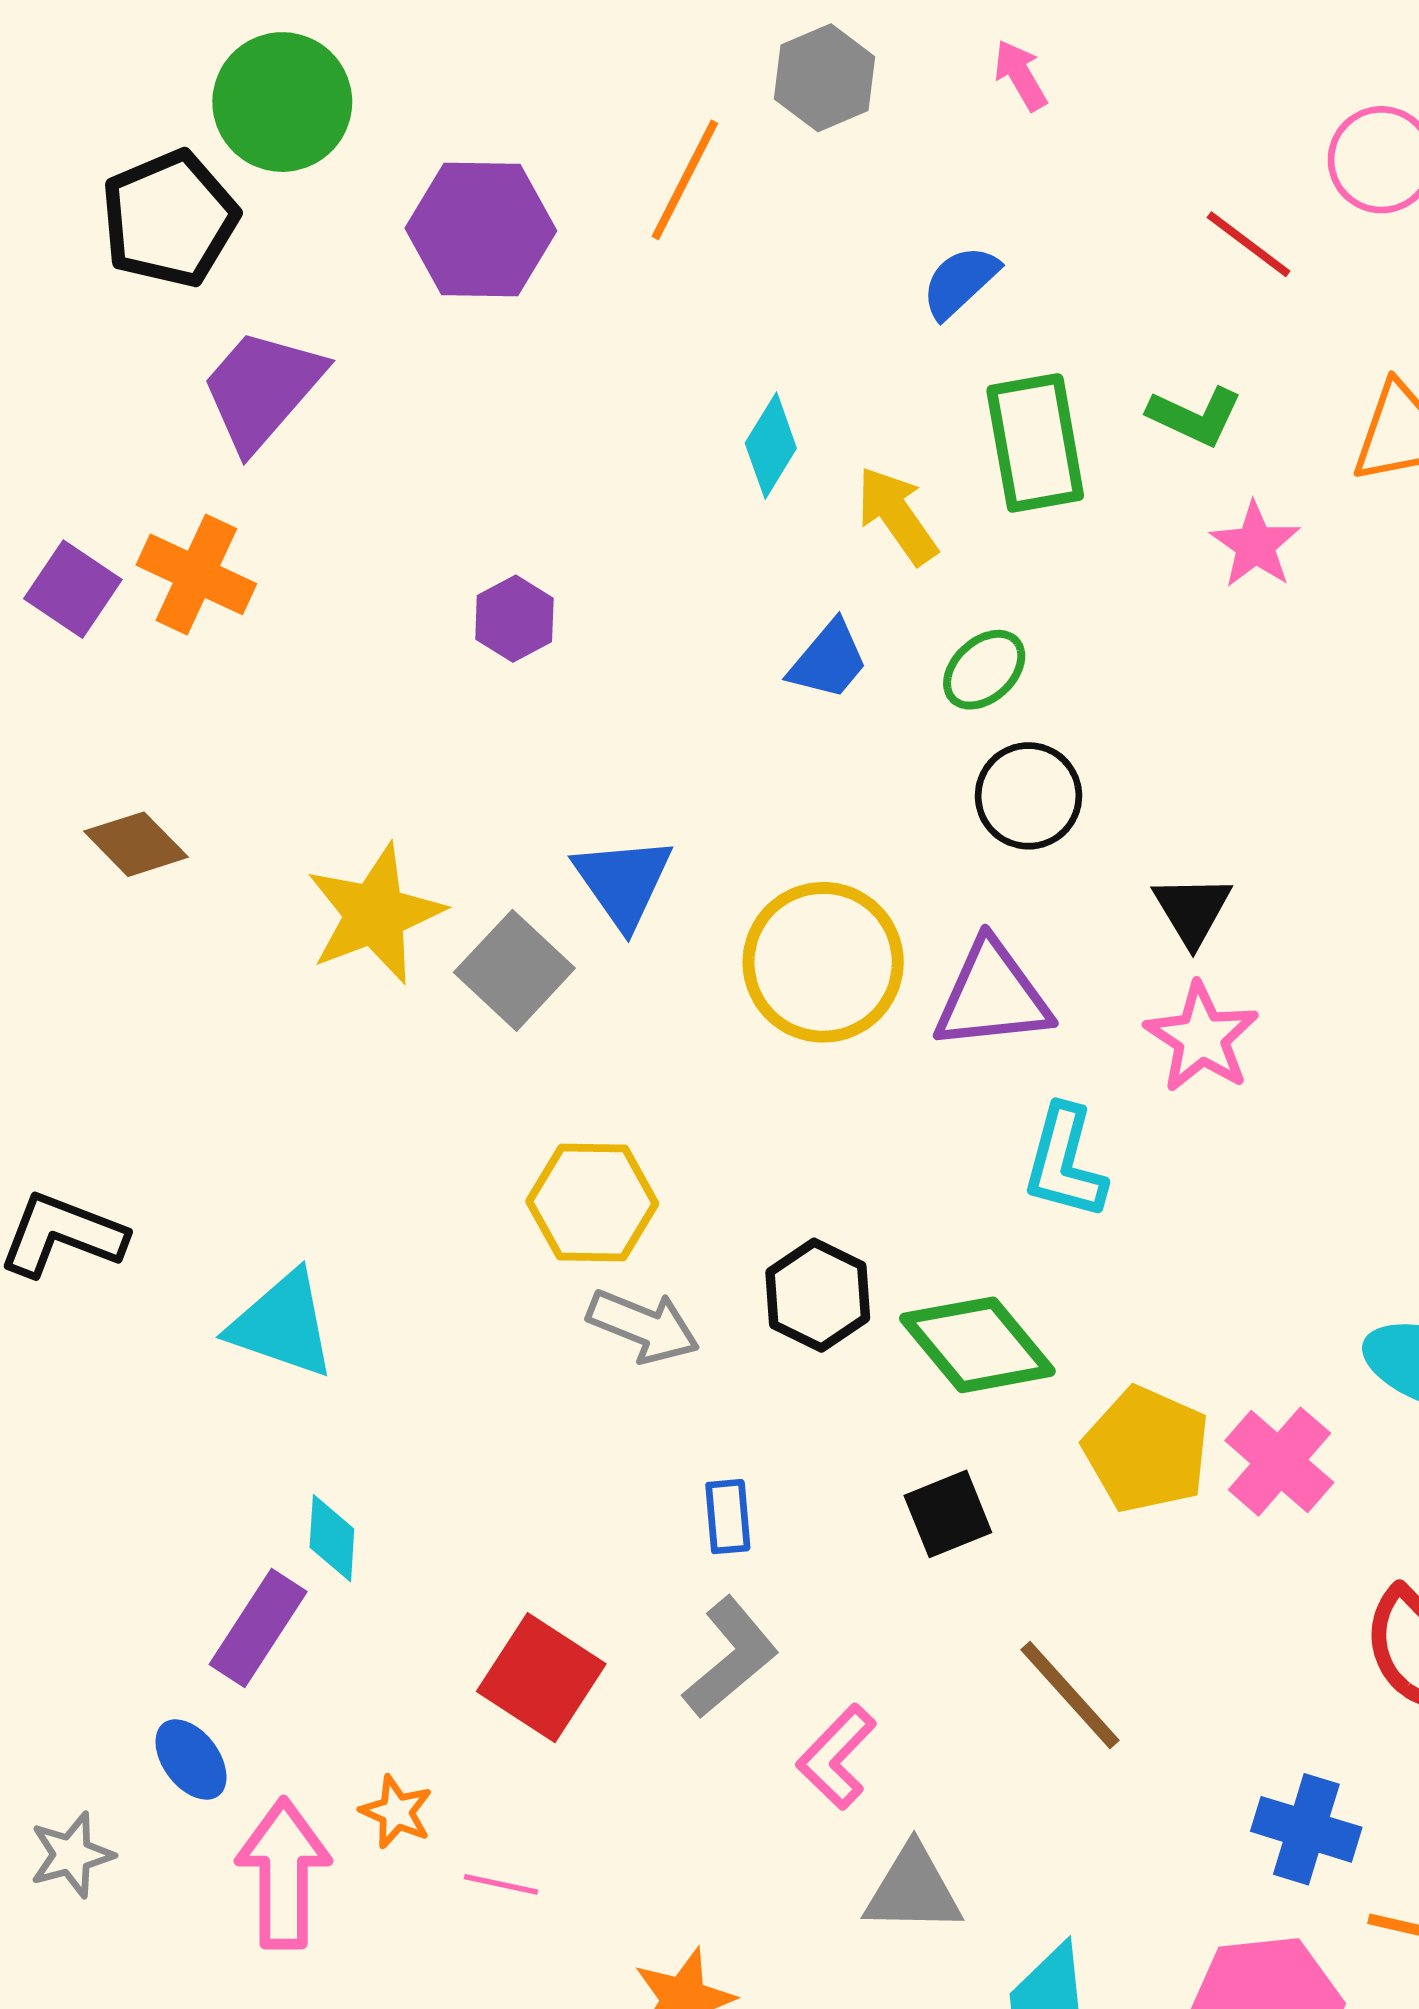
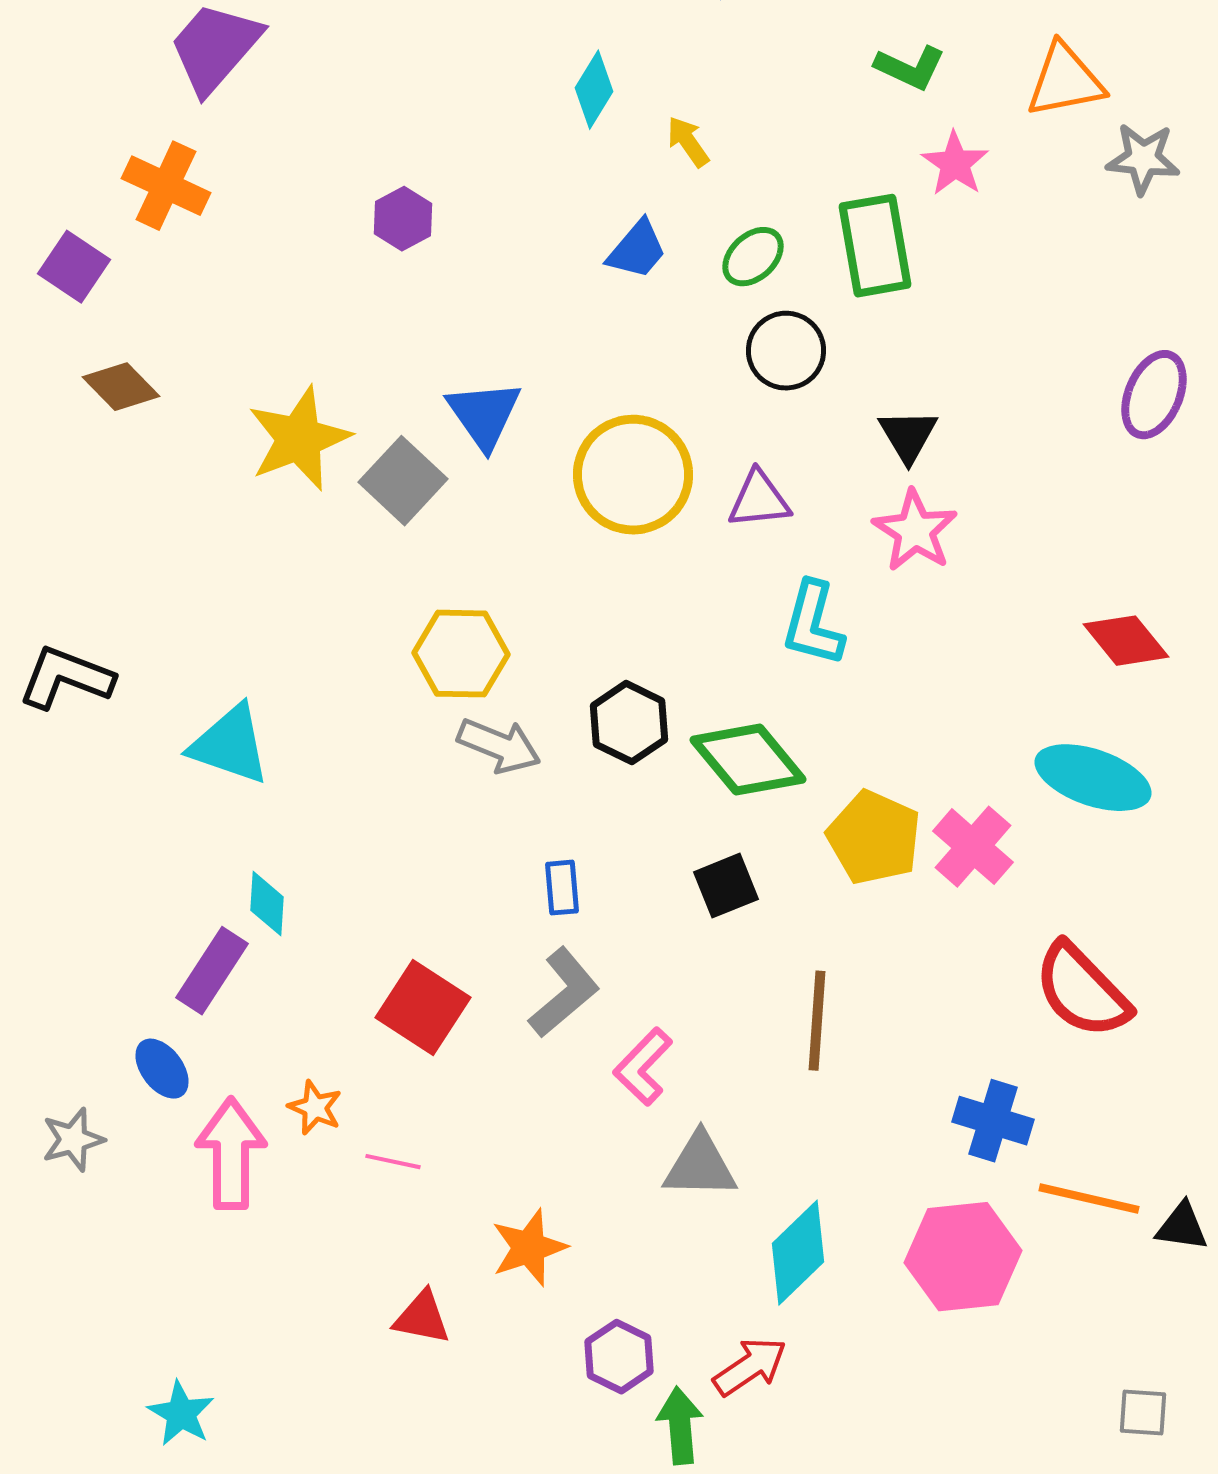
green rectangle: (1035, 443) -> (875, 246), moved
yellow arrow: (897, 515) -> (688, 142), size x0.7
purple square: (73, 589) -> (74, 267), moved
purple triangle: (992, 996) -> (759, 500), size x0.7
brown line: (1070, 1695) -> (817, 1021), turned 46

